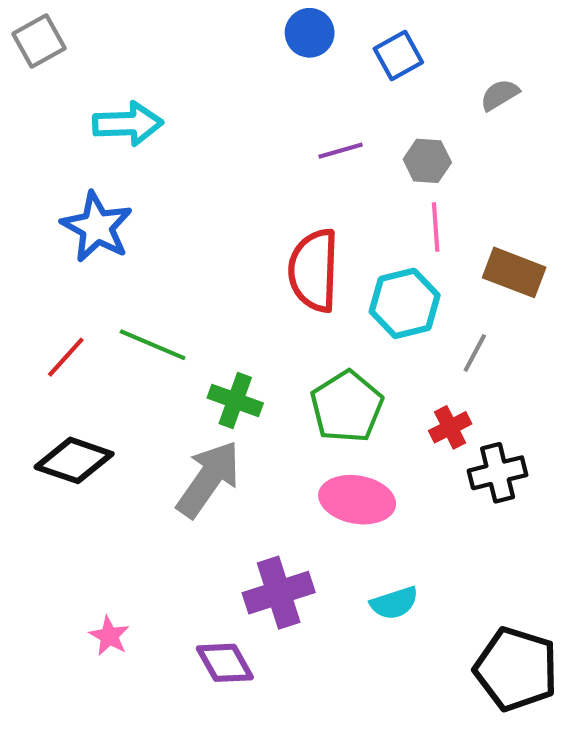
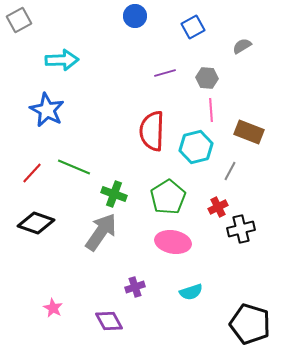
blue circle: (310, 33) -> (135, 16), moved
purple cross: (279, 593) -> (135, 287), size x0.6

